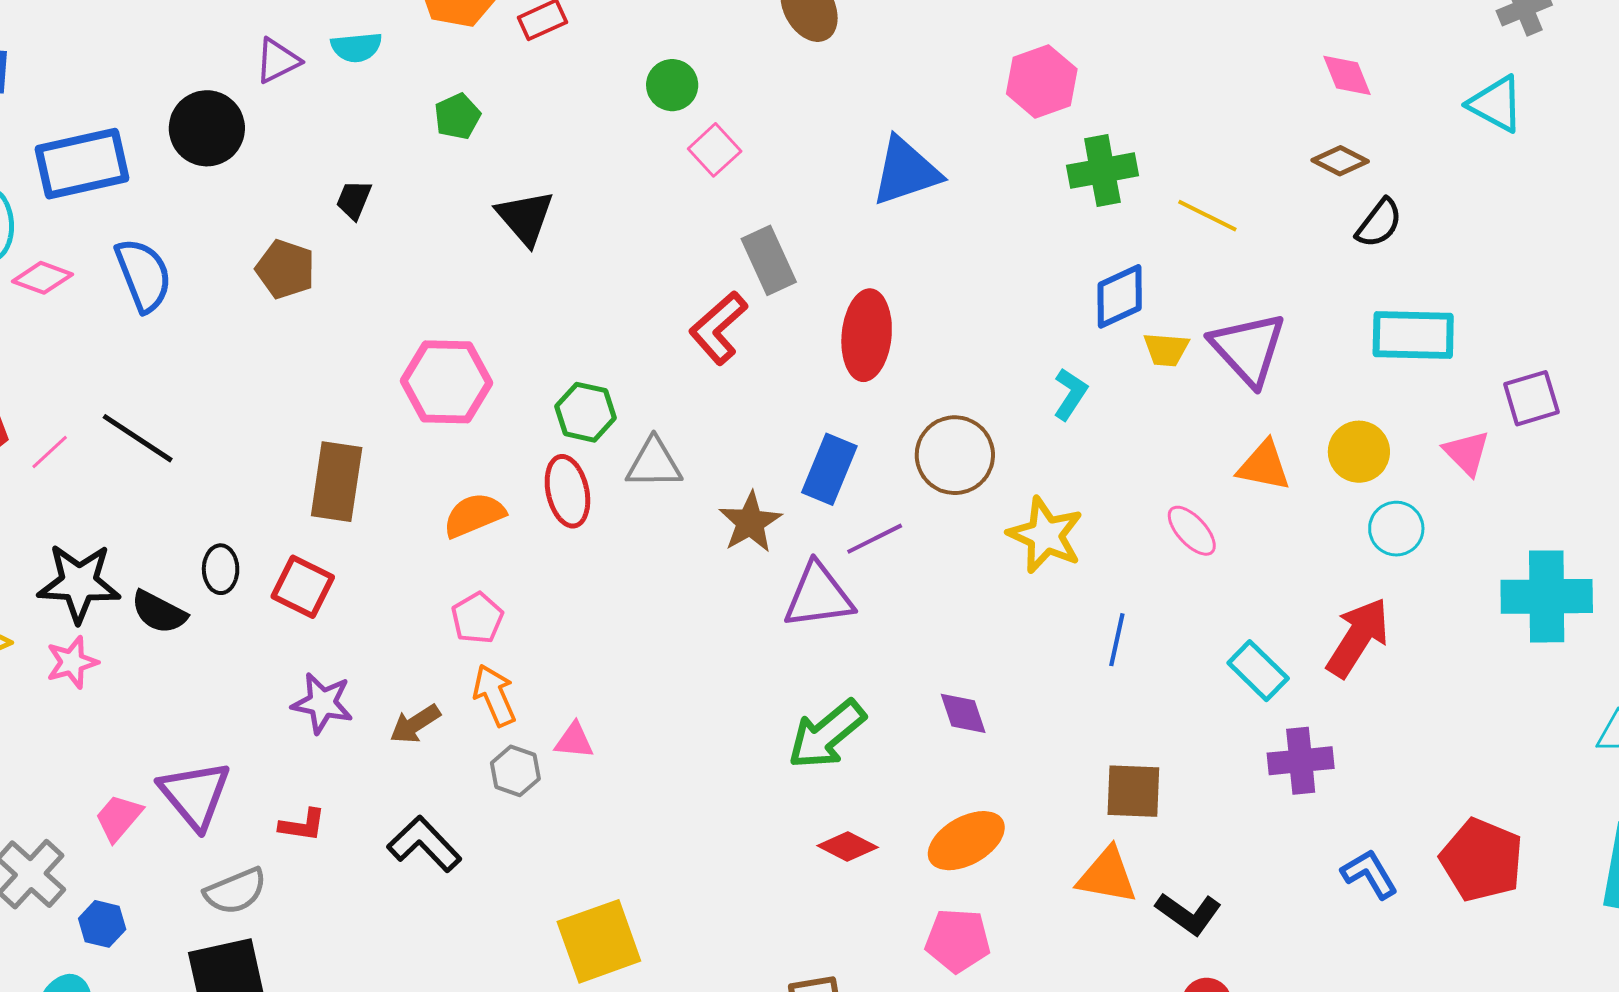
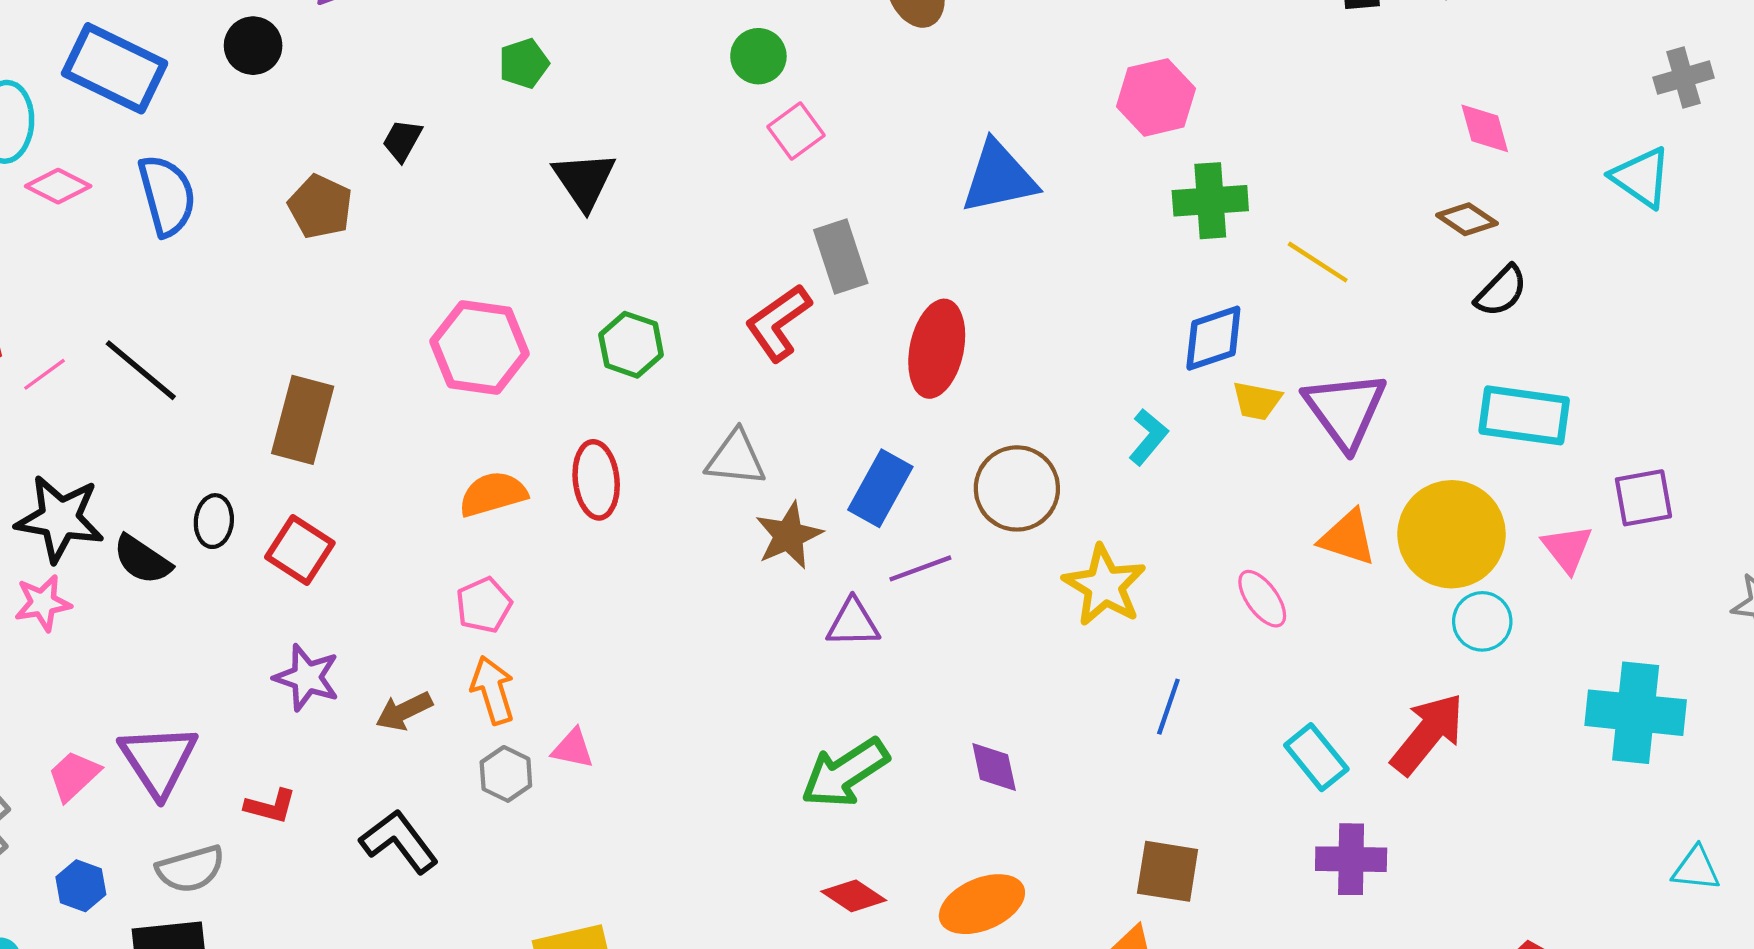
black circle: (207, 128) -> (253, 46), size x0.7
blue rectangle: (82, 164) -> (115, 68), turned 32
green hexagon: (585, 412) -> (631, 345), moved
yellow circle: (1359, 452) -> (1452, 534), size x1.6
gray triangle: (654, 463) -> (736, 458), moved
brown rectangle: (337, 482) -> (303, 420), moved
purple triangle: (818, 596) -> (853, 623), size x0.7
blue hexagon: (102, 924) -> (81, 886), moved

